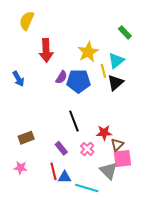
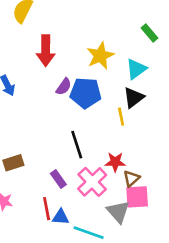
yellow line: (103, 71) -> (121, 117), moved
pink cross: (87, 149) -> (92, 182), size x1.6

